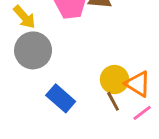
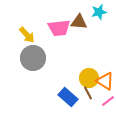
blue rectangle: (61, 98) -> (68, 97), moved

